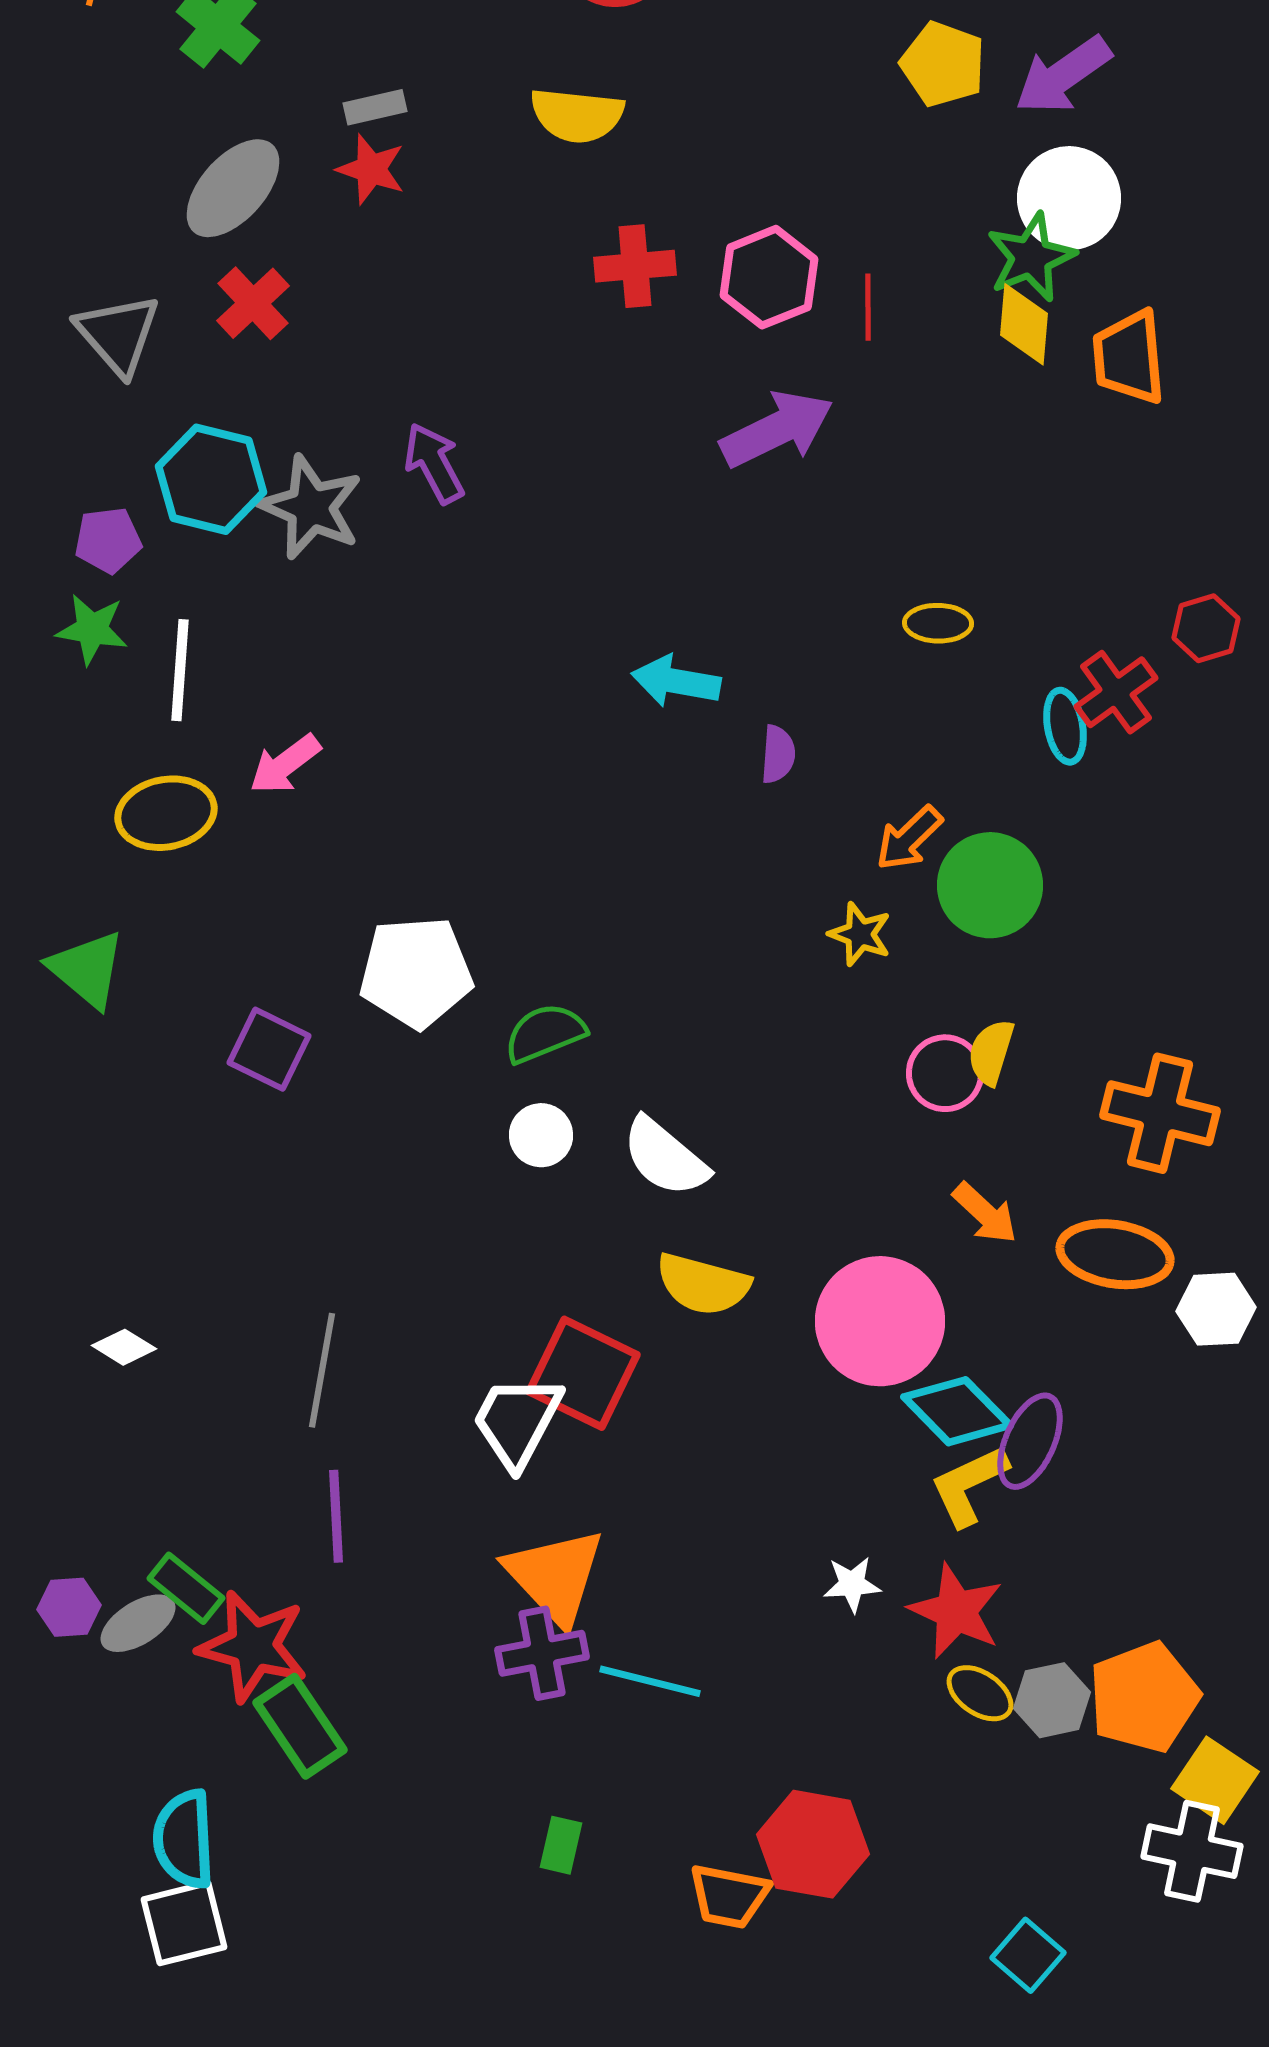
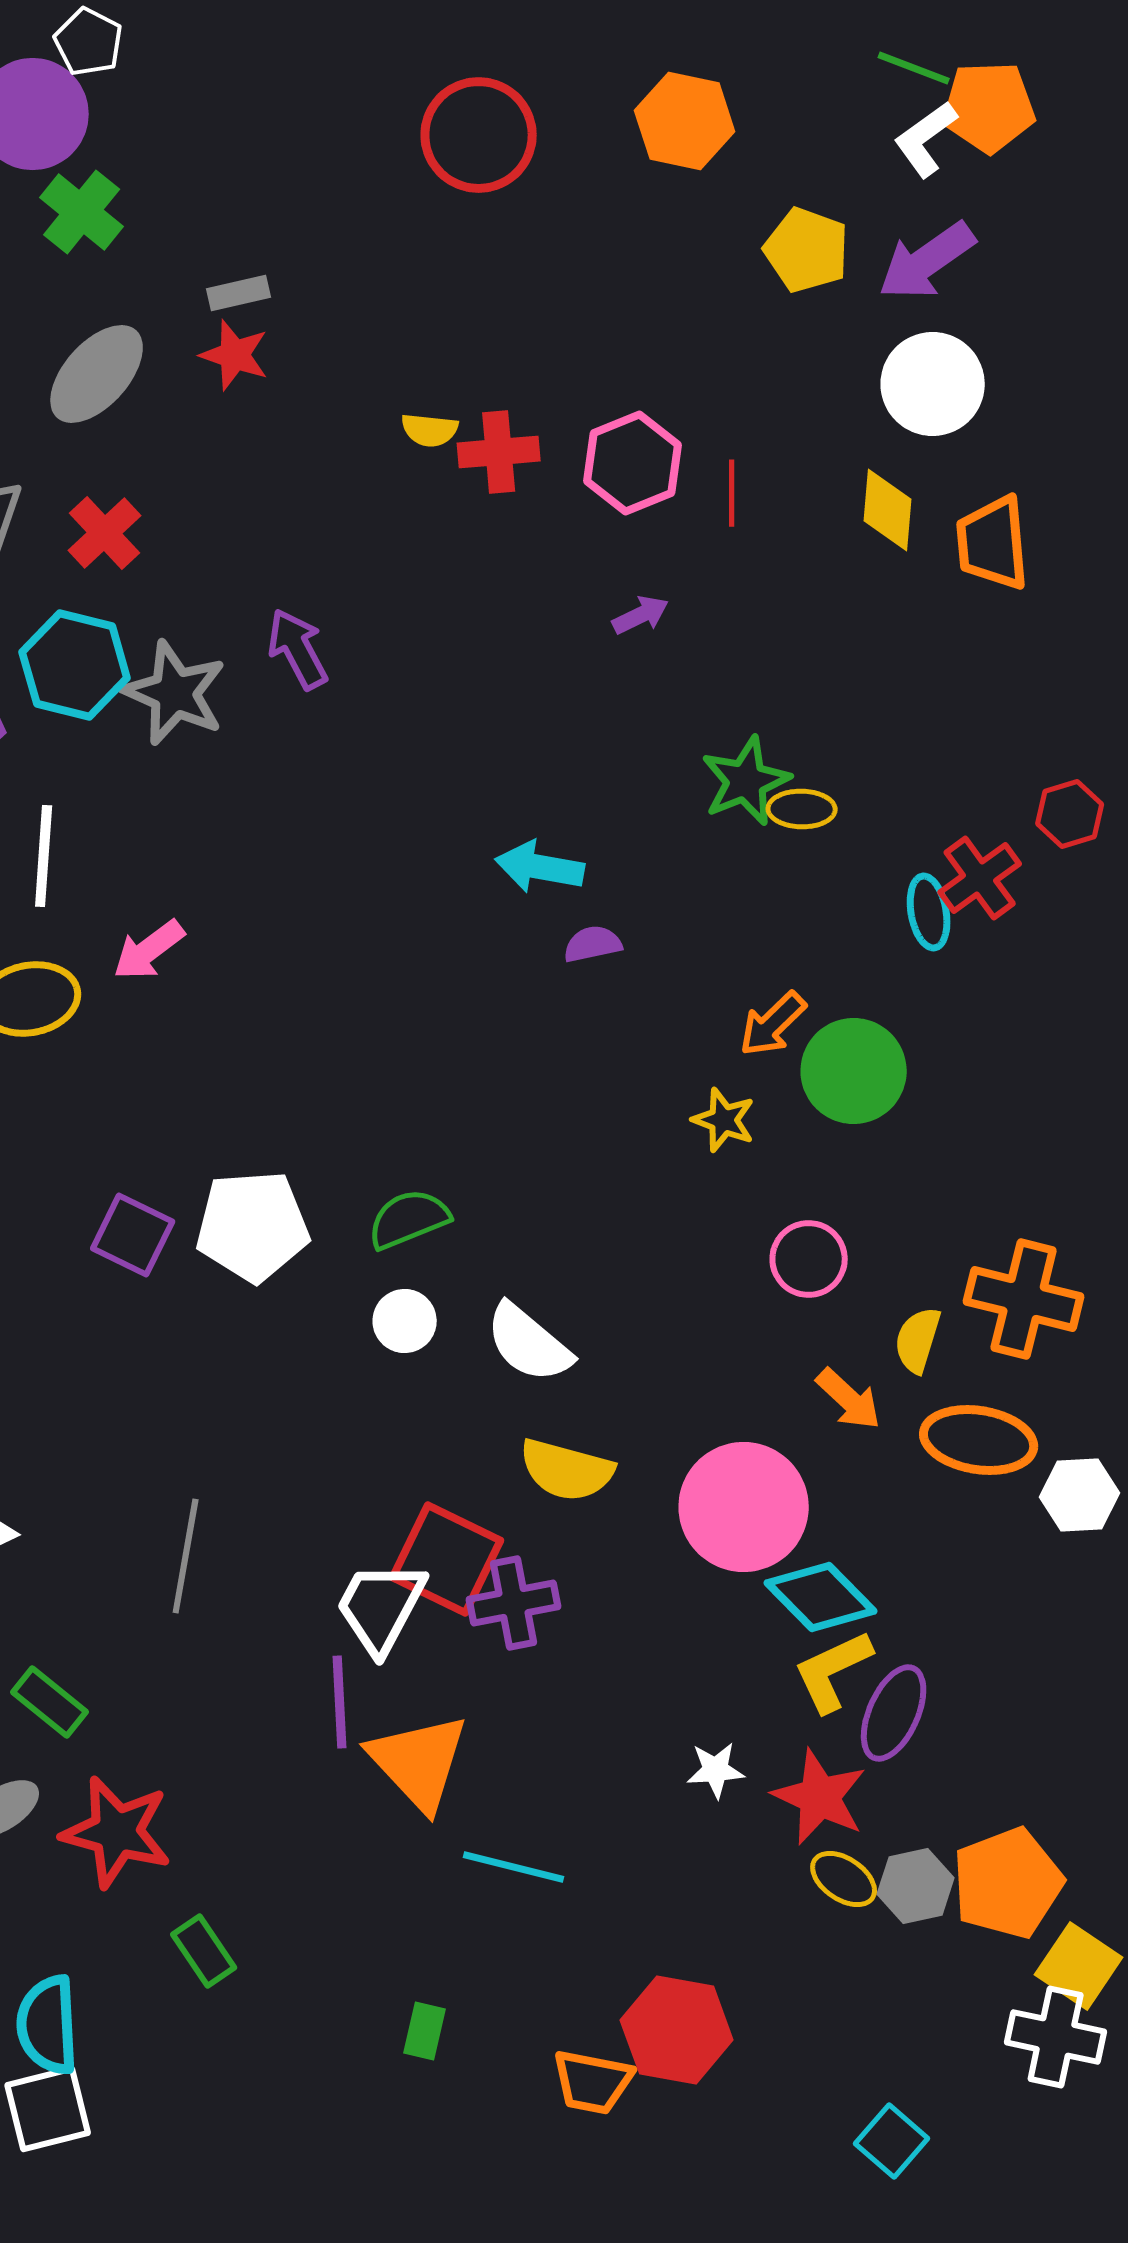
yellow semicircle: (577, 115) -> (430, 430), moved, size x0.6
green star: (1031, 257) -> (746, 781), moved
red cross: (253, 303) -> (105, 533), moved
purple arrow: (777, 429) -> (641, 615), size x0.5
purple semicircle: (778, 754) -> (593, 944), moved, turned -106
white pentagon: (416, 972) -> (253, 1226), moved
yellow semicircle: (991, 1052) -> (918, 1340), moved
purple ellipse: (1030, 1441) -> (894, 1713), moved
purple line: (336, 1516) -> (340, 1702), moved
green rectangle: (186, 1588) -> (50, 1702), moved
purple cross: (542, 1653) -> (514, 1603), moved
green rectangle: (300, 1726) -> (204, 1951), moved, size x0.7

